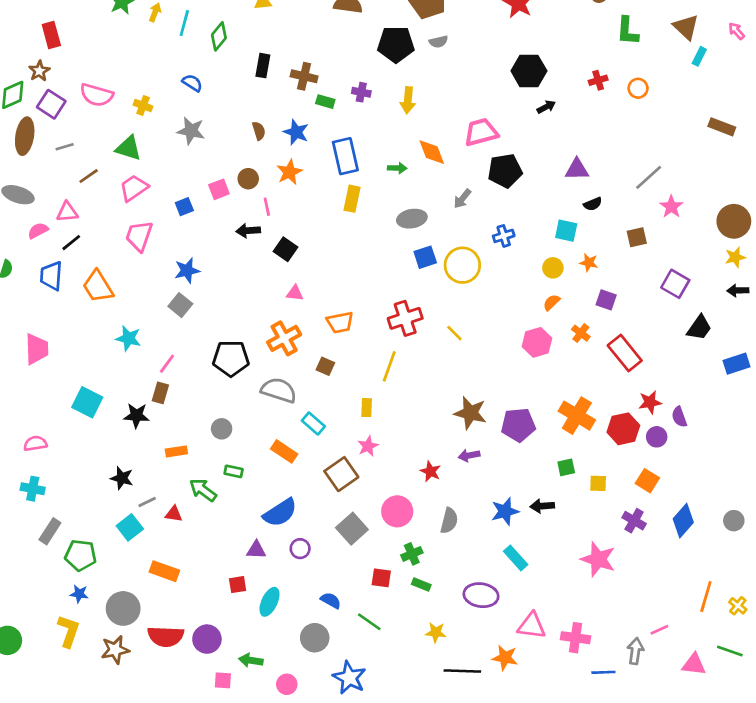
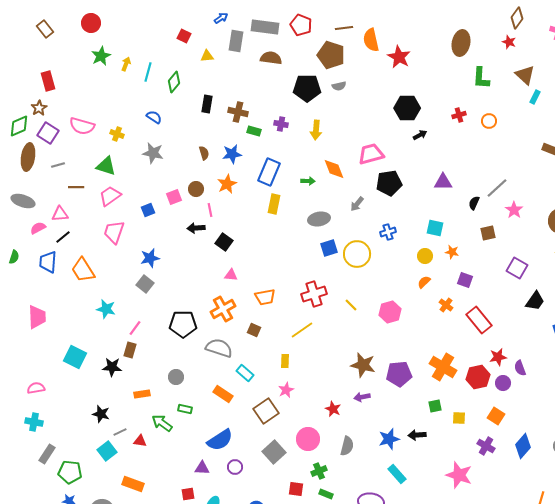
blue star: (296, 132) -> (232, 154), turned -30
blue rectangle: (345, 156) -> (269, 172), turned 36
brown line: (89, 176) -> (76, 187), turned 35
black semicircle: (593, 204) -> (474, 203), moved, turned 136
pink hexagon: (537, 342) -> (390, 312), moved
yellow line: (389, 366) -> (302, 330), turned 35

